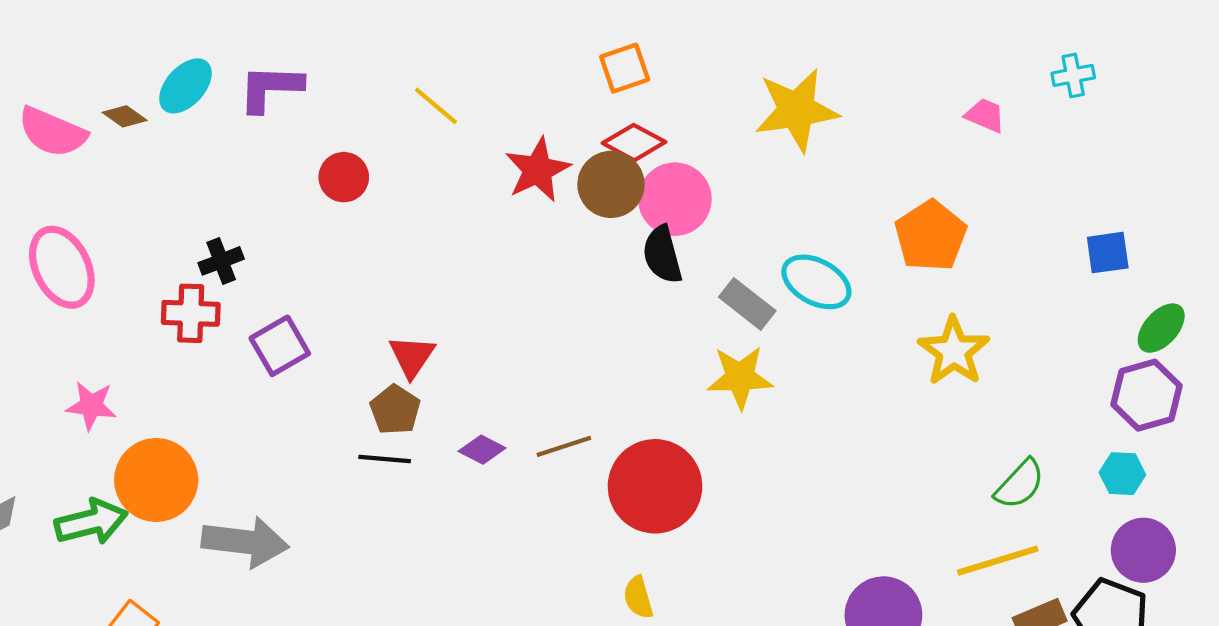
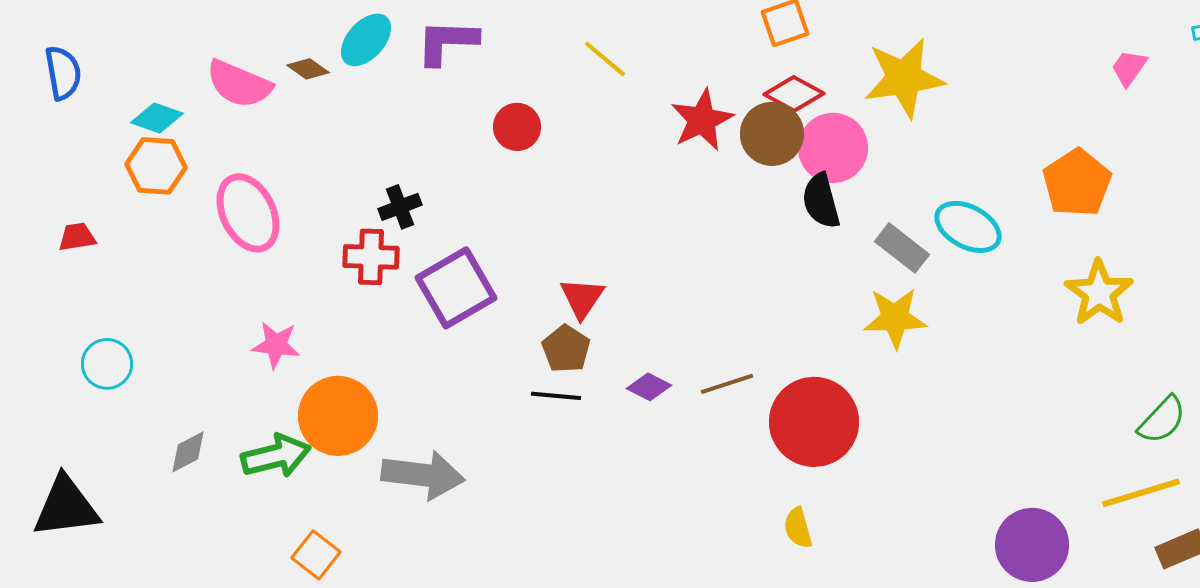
yellow star: (796, 110) -> (904, 78), moved
pink trapezoid: (985, 115) -> (1129, 68), turned -78
purple square: (280, 346) -> (456, 288), size x1.4

